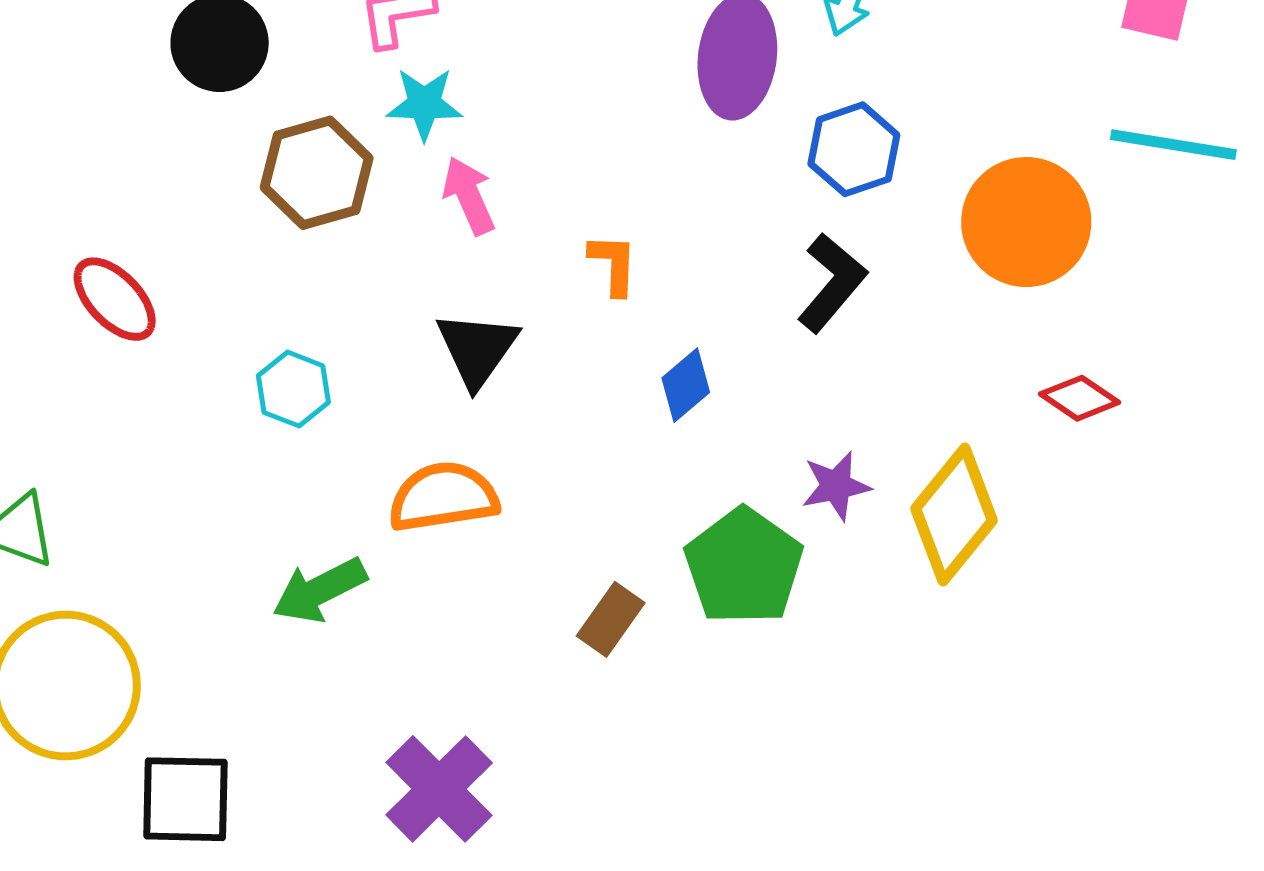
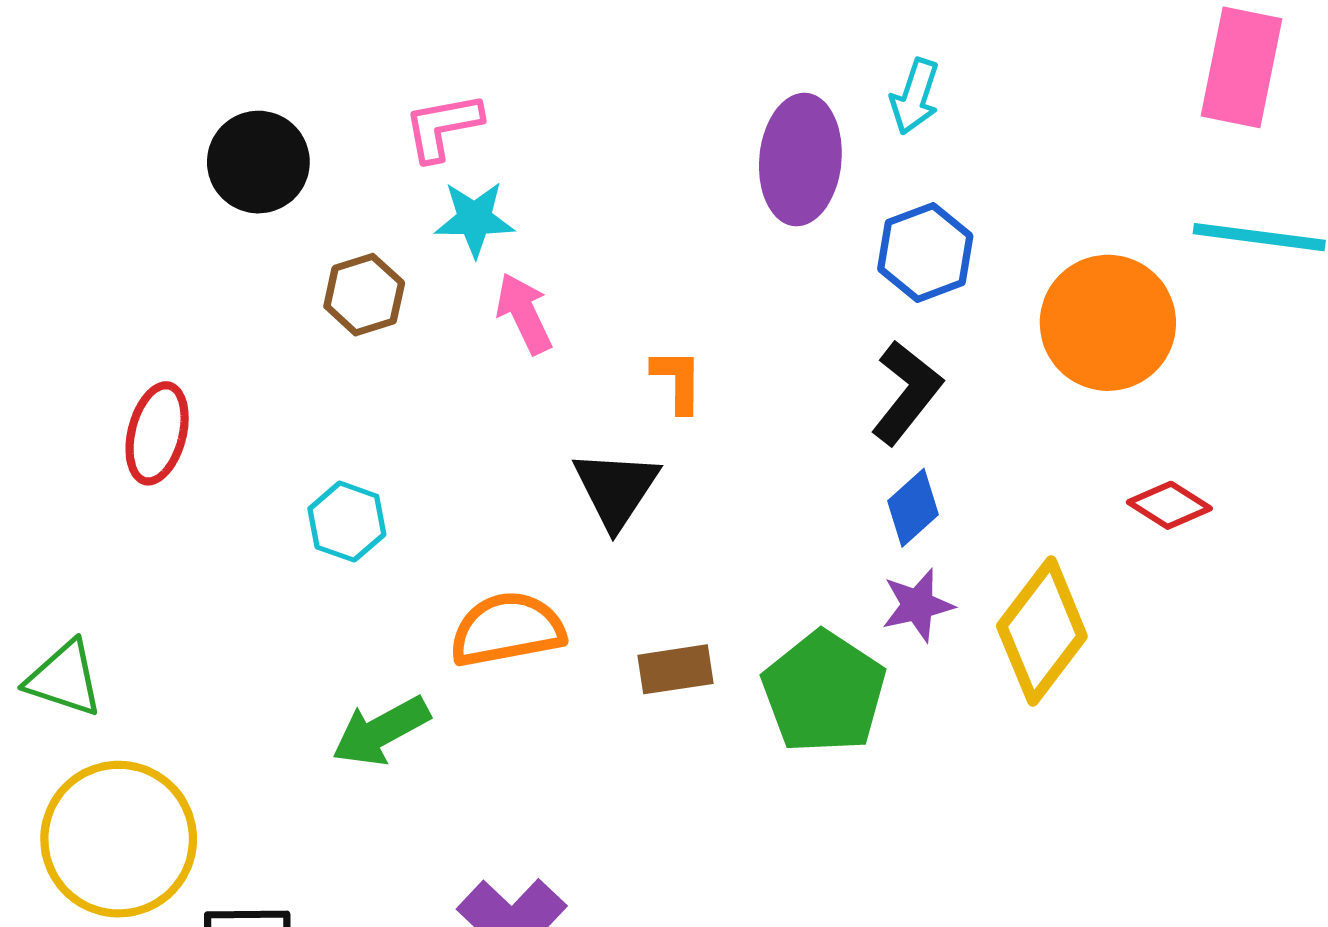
brown hexagon: (317, 173) -> (364, 295), size x0.7
red ellipse: (115, 299) -> (157, 433), turned 60
black triangle: (477, 349) -> (616, 489), moved
blue diamond: (686, 385) -> (913, 508), moved
brown rectangle: (611, 619) -> (675, 669), moved, turned 48

